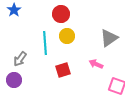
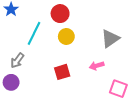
cyan line: (45, 43) -> (34, 33), moved, turned 30
pink arrow: (96, 64) -> (97, 66), turned -40

